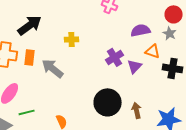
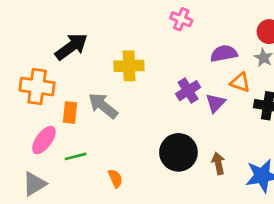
yellow cross: (72, 39) -> (129, 66), size x1.5
orange rectangle: (30, 57) -> (70, 113), moved
green line: (27, 112) -> (76, 156), moved

